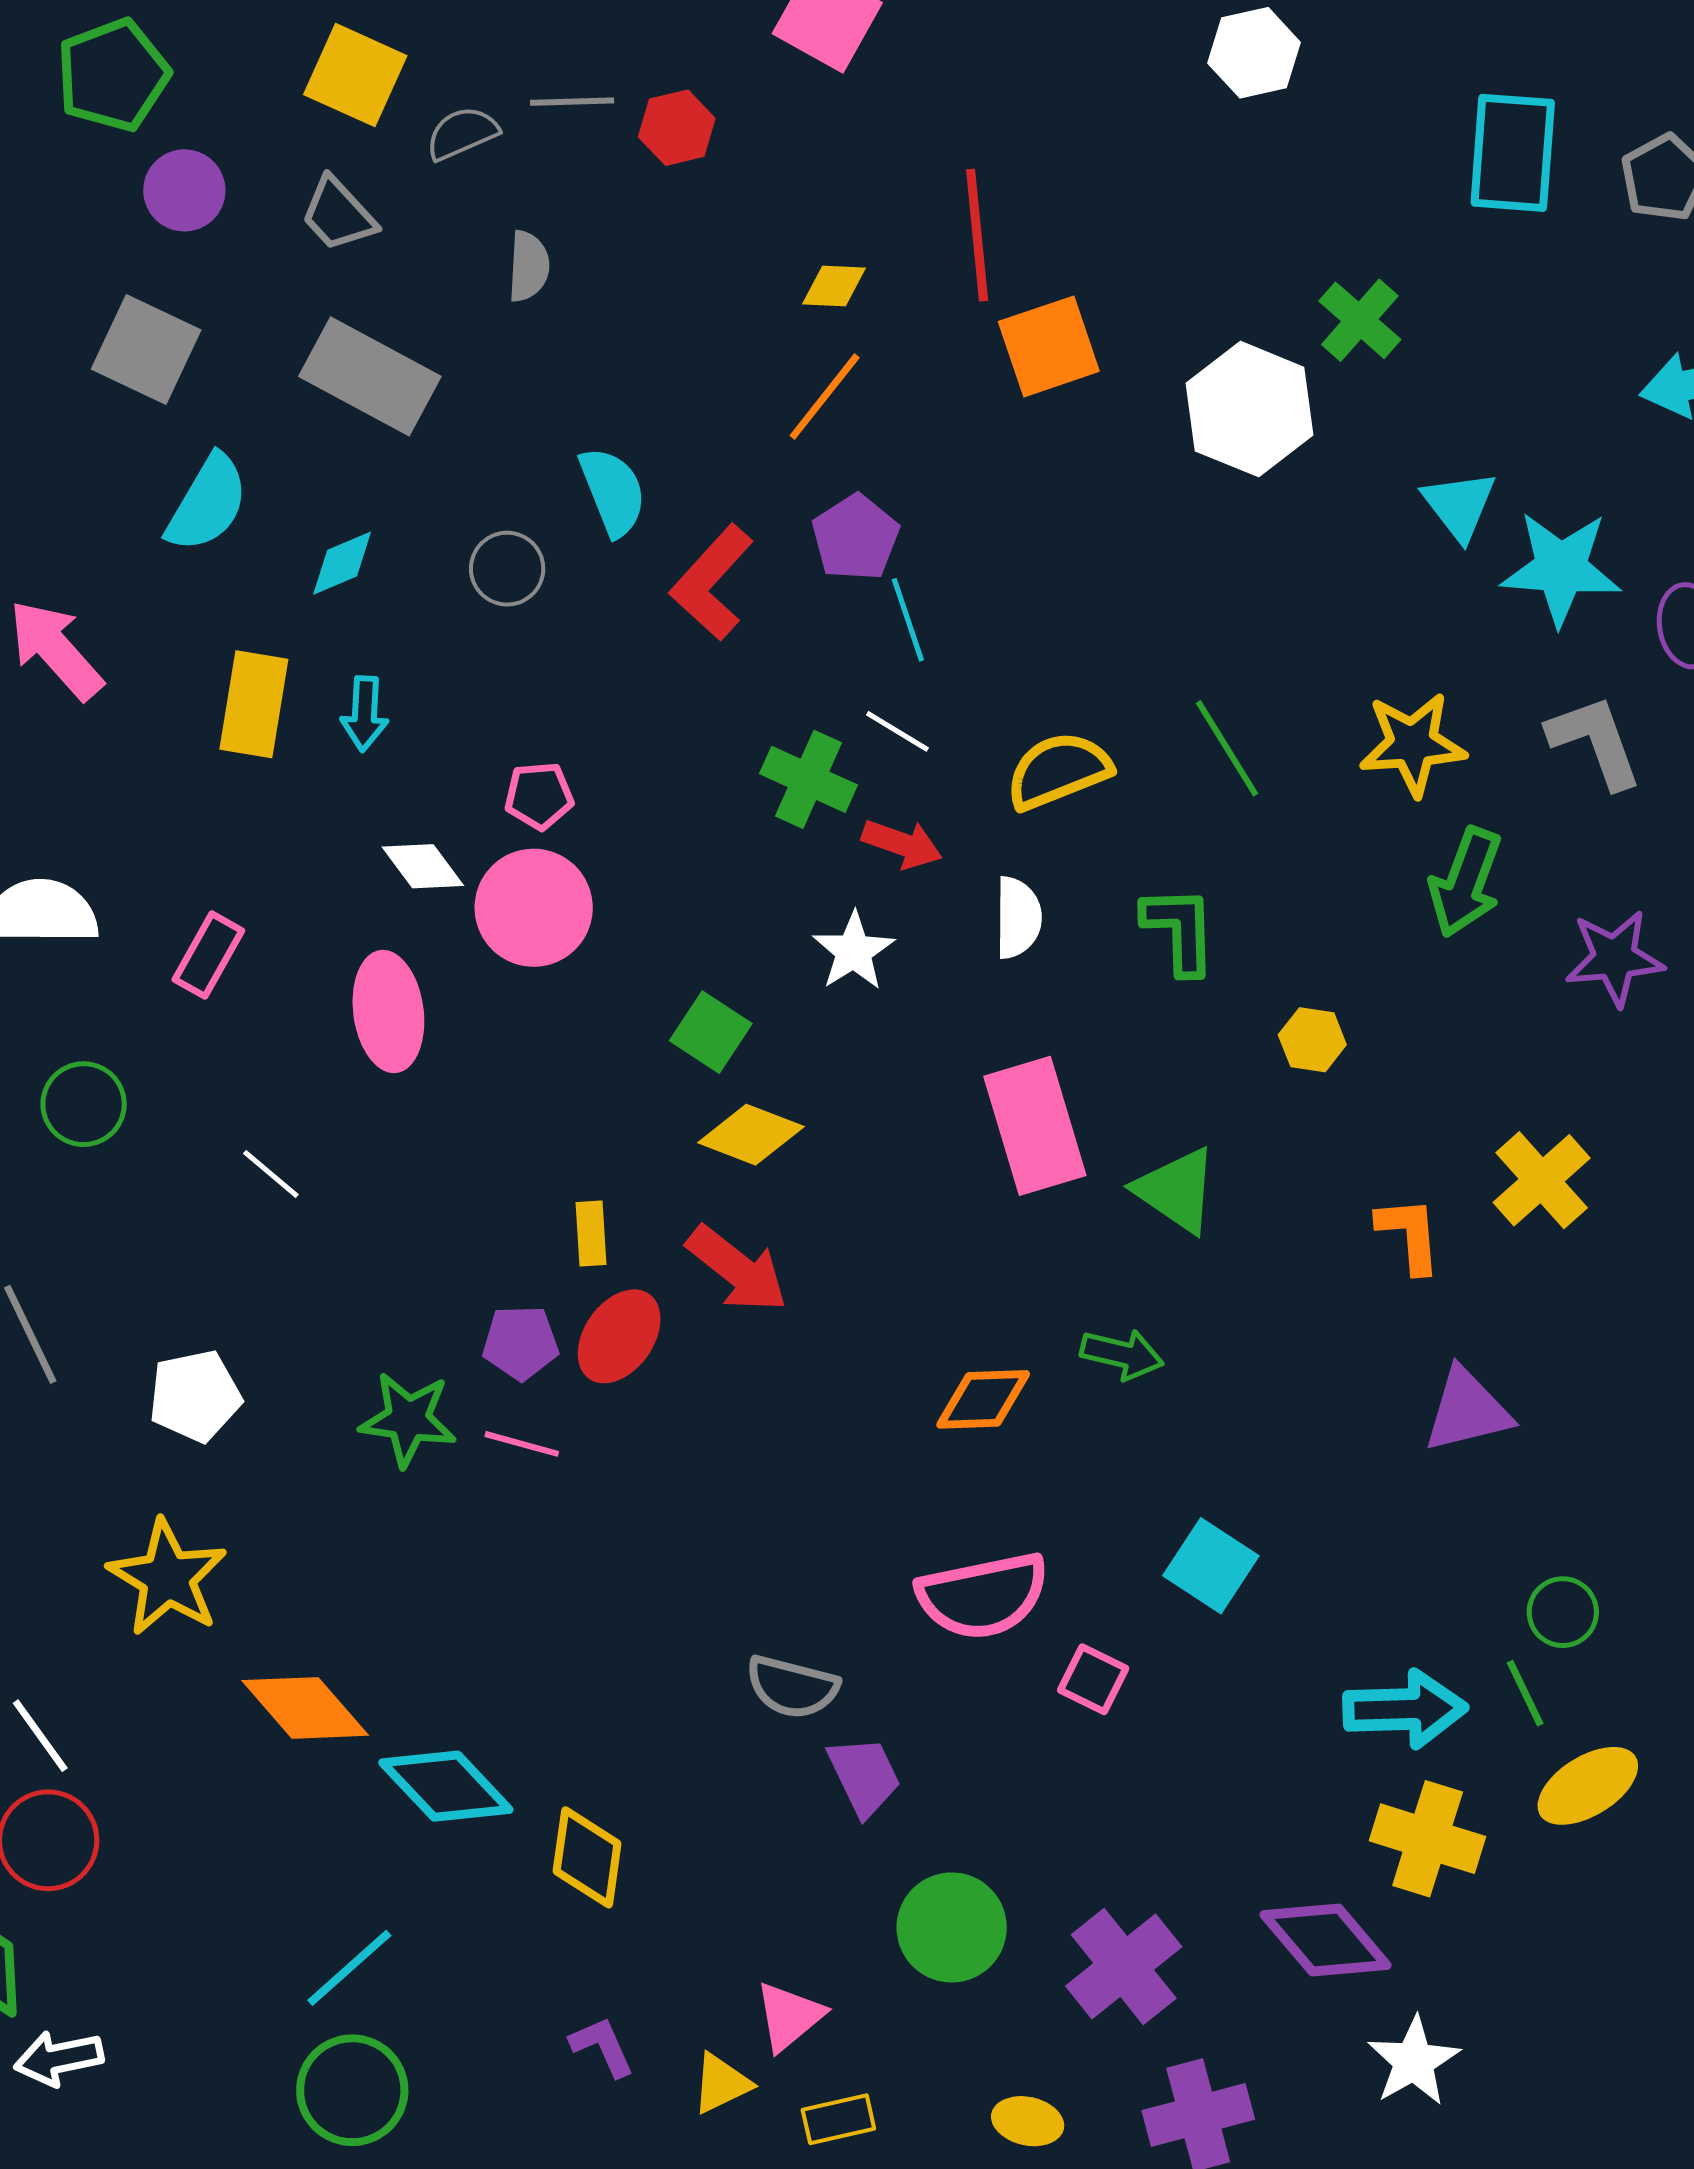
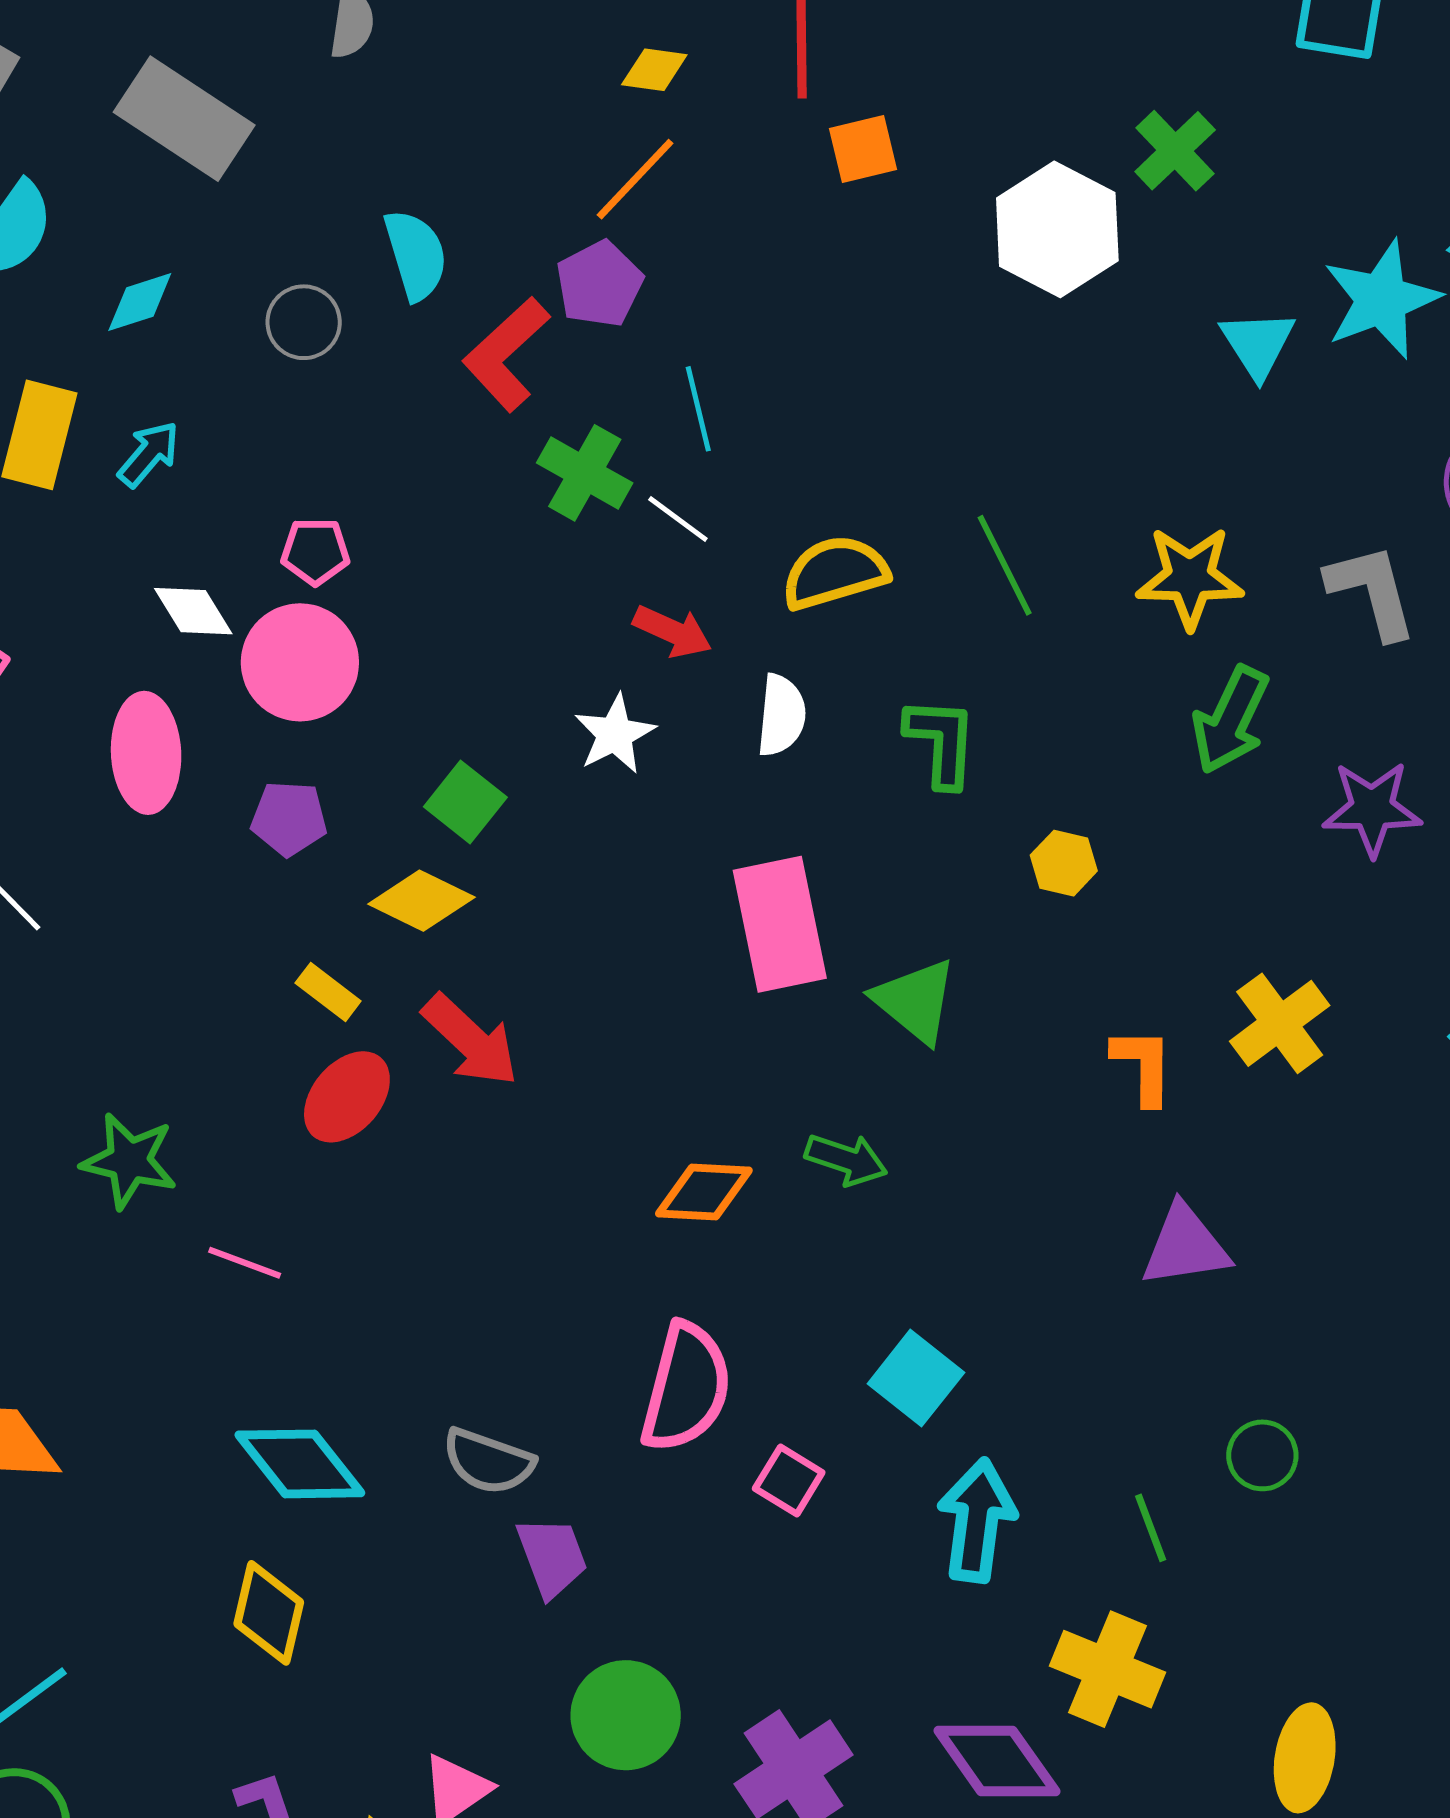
orange square: (1049, 346) -> (863, 149), size x0.7
purple pentagon: (855, 538) -> (599, 284), moved
cyan star: (1561, 568) -> (1382, 299), moved, turned -30
cyan arrow: (365, 714) -> (149, 454), turned -148
green cross: (808, 779) -> (585, 473), moved
yellow diamond: (751, 1135) -> (421, 901), moved
yellow rectangle: (591, 1234) -> (328, 992), turned -54
purple pentagon: (521, 1343) -> (289, 818), moved
pink line: (522, 1444) -> (245, 1263), moved
pink semicircle: (983, 1596) -> (686, 1388), turned -69
green line: (1525, 1693) -> (1151, 1528), moved
cyan arrow: (1405, 1709) -> (977, 1520), moved, turned -86
cyan diamond: (446, 1786) -> (300, 1464), moved
yellow ellipse: (1588, 1786) -> (1305, 1758), moved, turned -54

